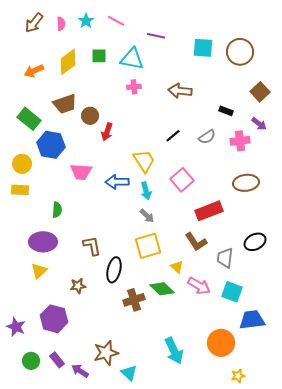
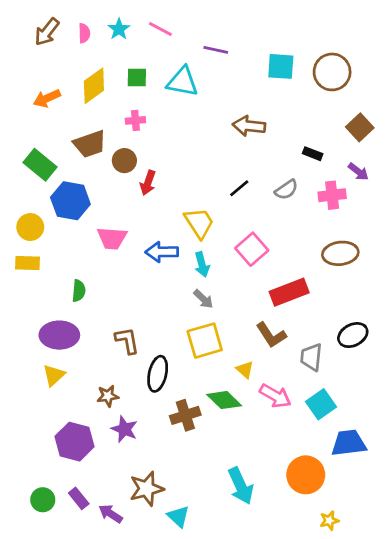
pink cross: (134, 87) -> (135, 120), moved
cyan square: (232, 292) -> (321, 404), turned 35
purple star: (16, 327) -> (124, 429), moved

